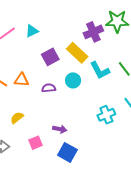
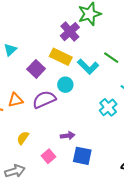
purple semicircle: (49, 88) -> (44, 99), size x1.6

